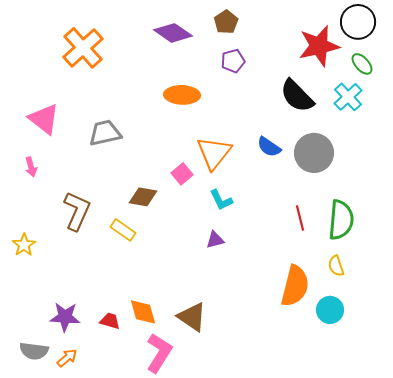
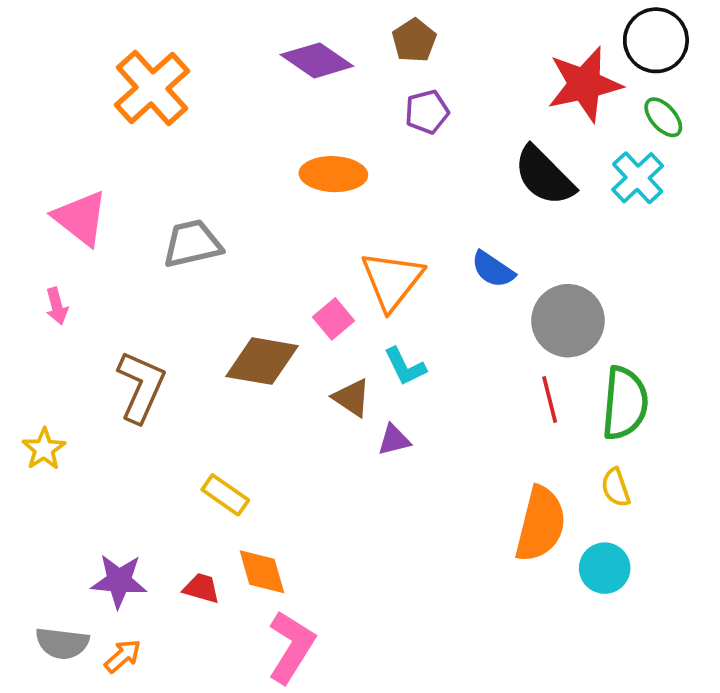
gray circle: (314, 153) -> (568, 321), moved
brown diamond: (143, 197) -> (262, 361), size x1.4
yellow rectangle: (123, 230) -> (225, 495), moved
brown triangle: (192, 317) -> (352, 398), moved, size x0.7

